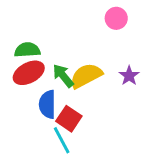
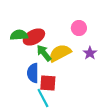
pink circle: (116, 18) -> (79, 28), moved
red ellipse: (29, 73) -> (34, 37), moved
red square: (69, 119) -> (48, 83), turned -30

